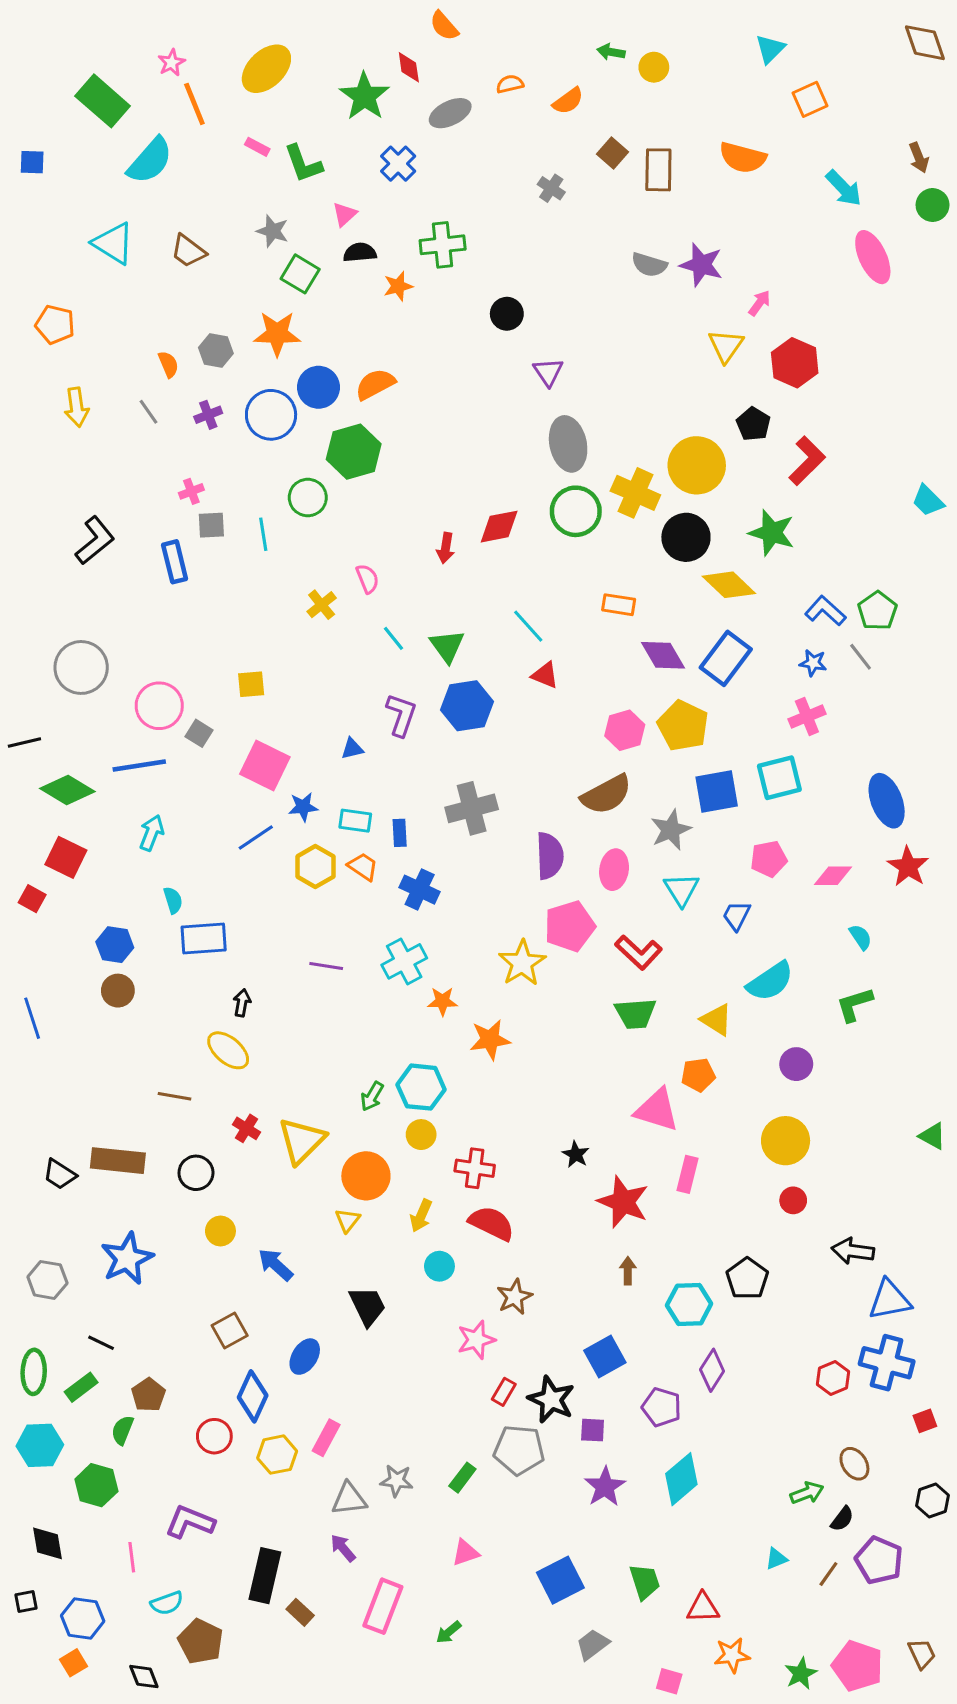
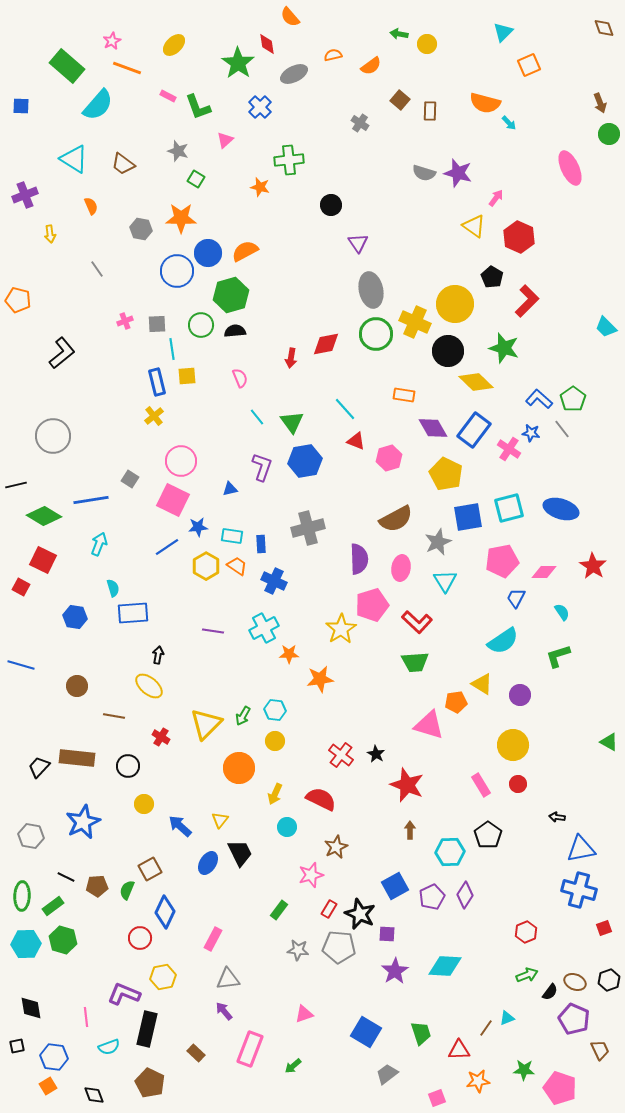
brown diamond: (925, 43) -> (604, 28), size x0.7
yellow ellipse: (266, 69) -> (174, 45), size x0.7
orange line: (194, 104) -> (127, 68), turned -48
brown rectangle: (658, 170) -> (430, 111), size x0.7
cyan arrow: (844, 188) -> (509, 123), moved, size x0.6
black semicircle: (360, 252) -> (235, 331), moved
green square: (300, 274) -> (196, 179), size x0.7
orange star: (398, 286) -> (260, 187), turned 30
orange pentagon: (55, 324) -> (18, 300), moved
yellow triangle: (726, 346) -> (474, 226), turned -30
orange semicircle: (168, 364) -> (91, 206), moved
yellow arrow: (77, 407) -> (50, 234), moved, size x0.7
purple cross: (208, 415) -> (25, 195), moved, size x1.4
gray square: (211, 525) -> (157, 324), moved
blue rectangle: (175, 562) -> (157, 382), moved
yellow cross: (322, 605) -> (154, 416), moved
yellow square: (251, 684) -> (187, 376), moved
pink circle: (159, 706) -> (181, 461), moved
pink cross: (807, 716) -> (509, 449), moved, turned -35
pink hexagon: (625, 730) -> (389, 458), moved
blue ellipse: (887, 801) -> (561, 509), moved, turned -52
pink pentagon: (769, 859) -> (502, 561), size x1.4
blue trapezoid: (737, 916) -> (516, 598), moved
brown circle: (118, 991) -> (77, 686), moved
blue line: (32, 1018) -> (21, 665), turned -56
yellow triangle: (717, 1020) -> (482, 684), moved
cyan hexagon: (421, 1087) -> (275, 710), size x0.7
yellow triangle: (302, 1141) -> (206, 724), moved
red cross: (475, 1168) -> (341, 755), moved, turned 30
black trapezoid: (60, 1174) -> (39, 767), turned 100
pink rectangle: (688, 1174) -> (481, 785), moved, turned -45
yellow triangle: (348, 1220) -> (220, 820), moved
black arrow: (853, 1251) -> (557, 817), size x0.6
blue ellipse: (305, 1357) -> (208, 863), moved
red hexagon: (833, 1378) -> (526, 932), moved
brown pentagon: (149, 1395) -> (97, 886), moved, turned 30
purple pentagon: (661, 1407) -> (432, 897), moved, turned 30
green semicircle: (122, 1430) -> (127, 890), moved
yellow hexagon: (277, 1455) -> (163, 977), moved
brown ellipse: (854, 1464) -> (575, 982), moved, turned -35
green rectangle: (462, 1478) -> (279, 910), moved
cyan diamond: (681, 1479) -> (445, 966), turned 44
gray star: (397, 1481) -> (298, 950), moved
green hexagon: (96, 1485) -> (63, 940), moved
brown line: (828, 1574) -> (486, 1028), moved
black rectangle: (265, 1576) -> (147, 1029), moved
blue square: (560, 1580) -> (366, 1032), turned -32
brown pentagon: (201, 1641) -> (150, 1083), moved
brown trapezoid: (922, 1654) -> (600, 1050), moved
green star: (801, 1674) -> (524, 1070), moved, turned 30
pink square: (669, 1681) -> (437, 1098), turned -36

